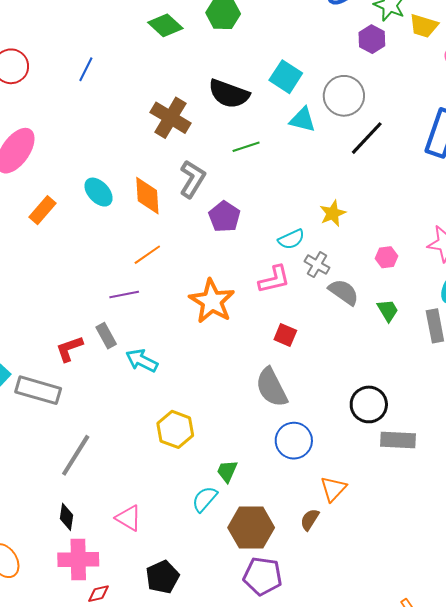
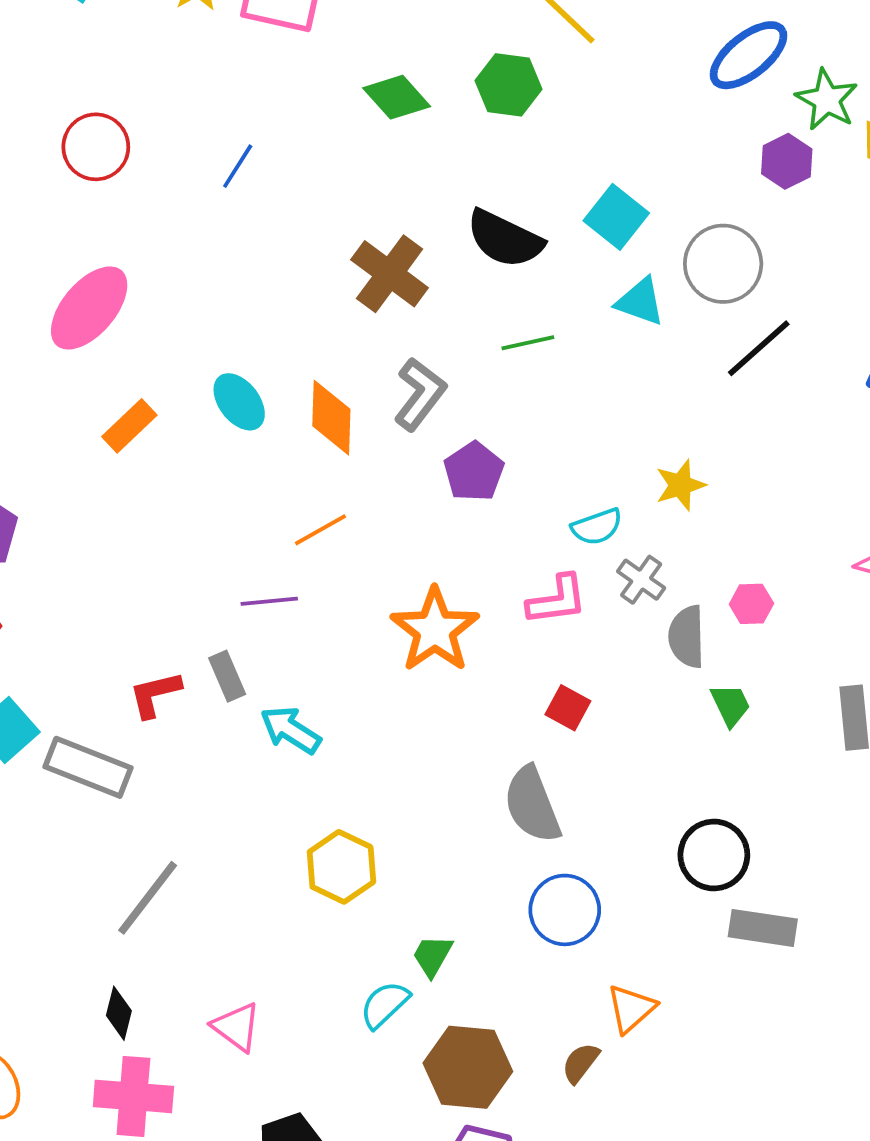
pink hexagon: (387, 257) -> (751, 604), moved
gray semicircle: (344, 292) -> (687, 637), turned -132
green trapezoid: (388, 310) -> (731, 705), moved

